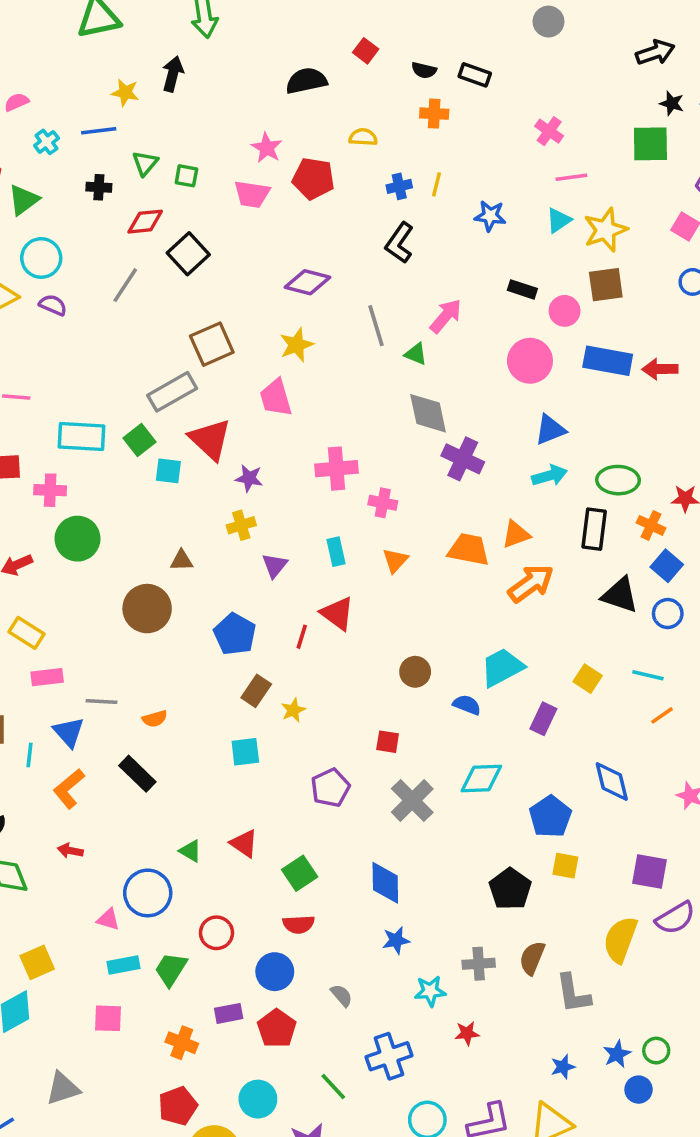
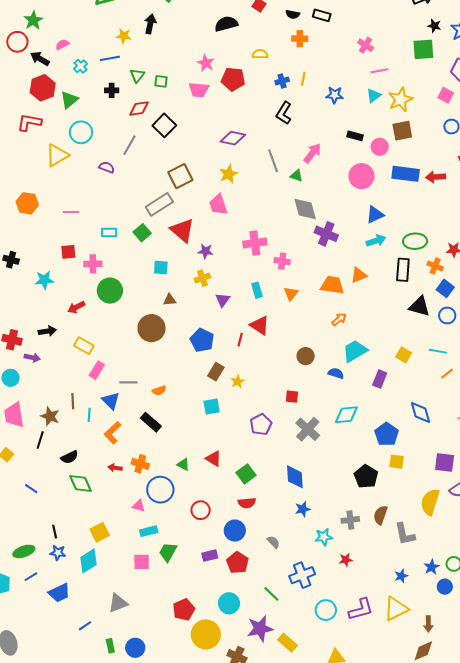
purple semicircle: (53, 305) -> (107, 167), moved
cyan rectangle: (81, 437) -> (109, 232), size x0.6
cyan square: (168, 471) -> (161, 267), moved
orange arrow: (531, 583) -> (339, 319), moved, size x0.6
pink rectangle: (47, 677) -> (97, 370), turned -48
green trapezoid: (171, 969) -> (168, 552), moved
orange cross: (182, 1043) -> (140, 464), moved

